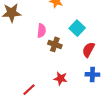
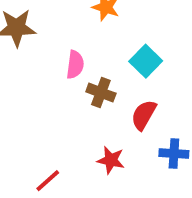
red semicircle: (88, 50) -> (144, 115), moved

